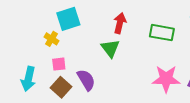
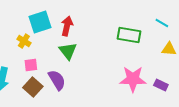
red arrow: (120, 23) -> (67, 26), moved
green triangle: (110, 48) -> (68, 51), moved

